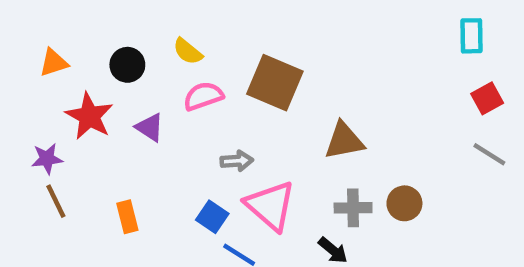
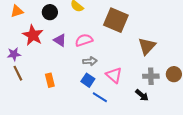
pink semicircle: (203, 96) -> (84, 40), moved
brown triangle: (344, 141) -> (147, 46), turned -36
gray arrow: (237, 161) -> (90, 61), moved
pink triangle: (270, 206) -> (114, 75), size x0.7

